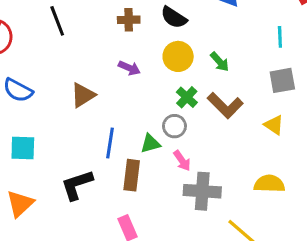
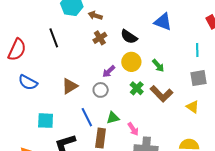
brown cross: (129, 20) -> (100, 38), turned -32
purple arrow: (129, 68) -> (109, 71), moved, turned 112
gray circle: (174, 126) -> (101, 90), moved
blue line: (110, 143) -> (87, 117), turned -36
cyan square: (23, 148) -> (46, 121), moved

